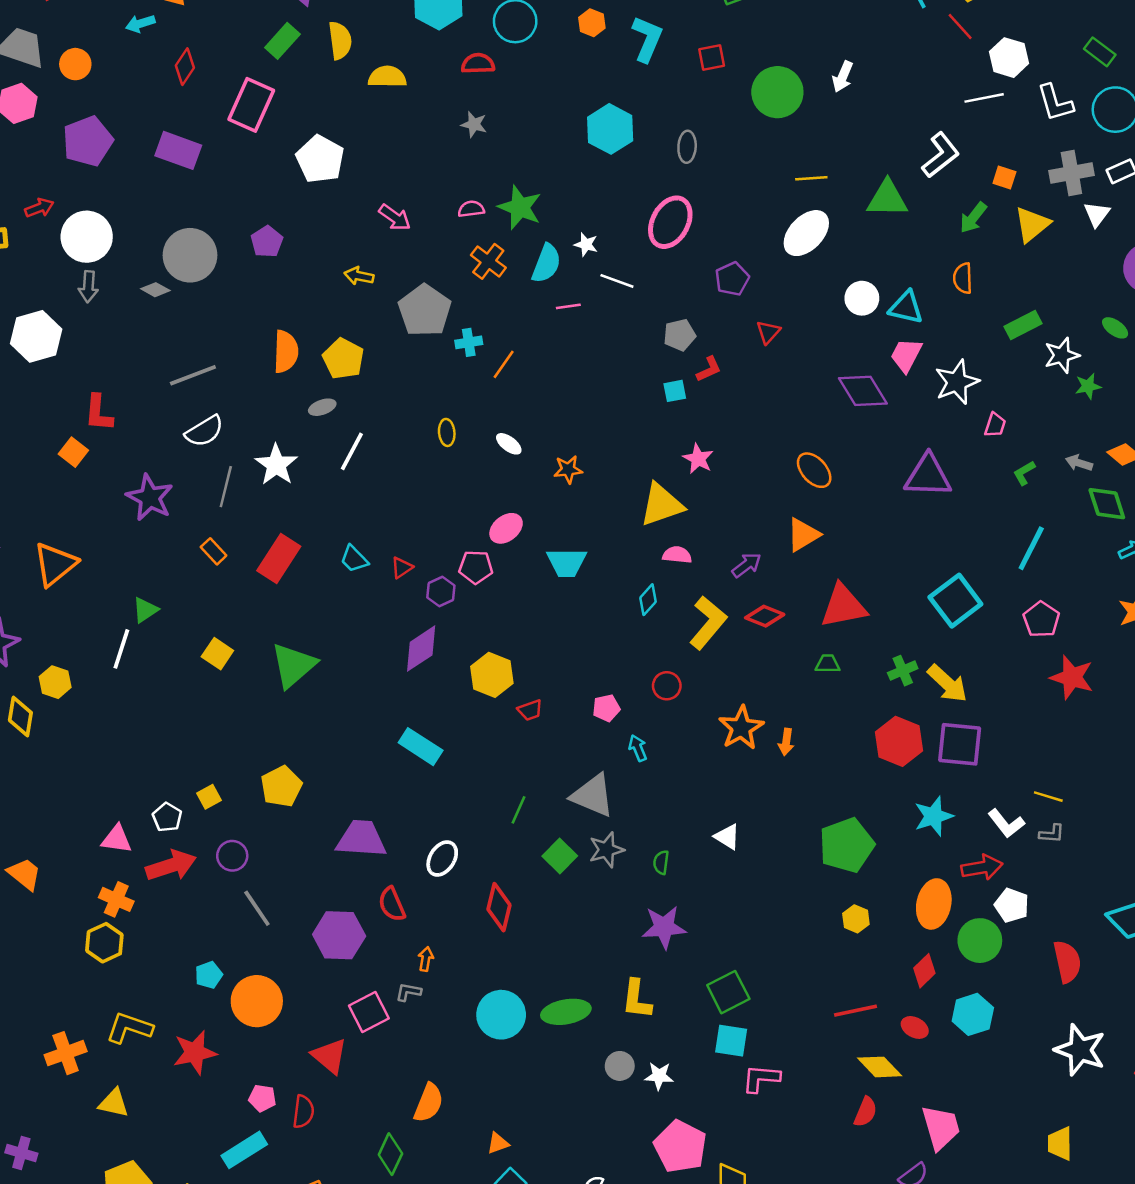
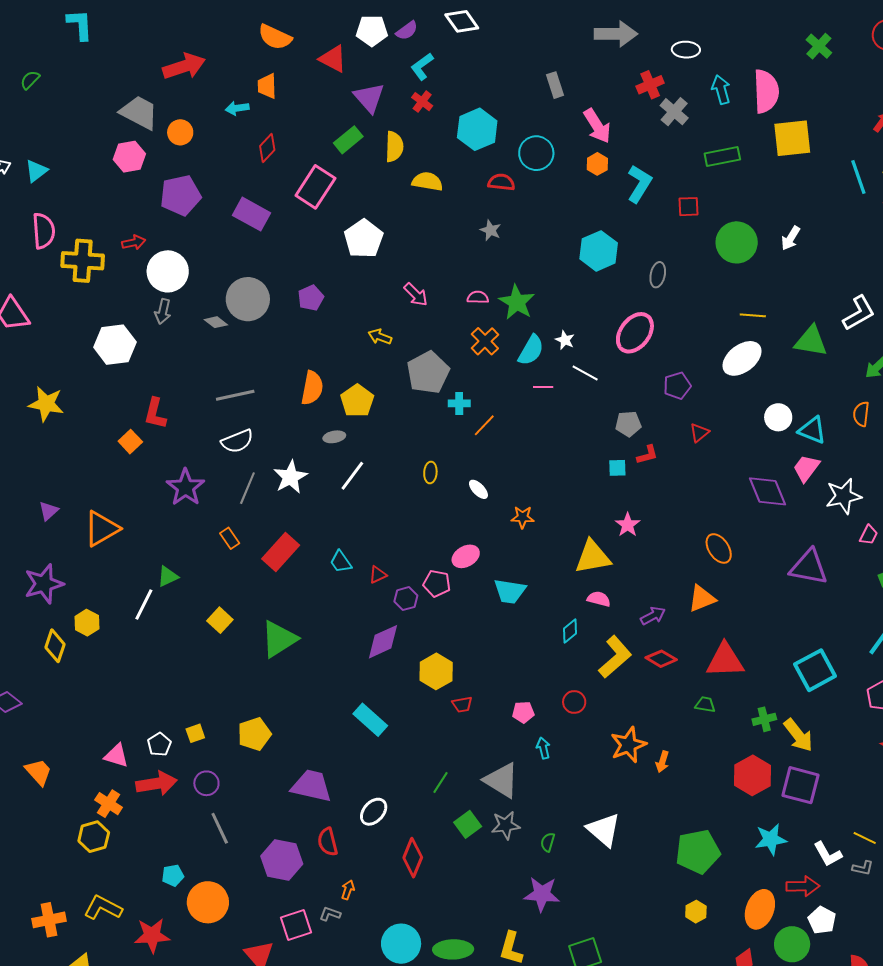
white triangle: (727, 837) -> (604, 830), size x1.6

